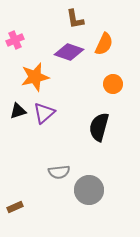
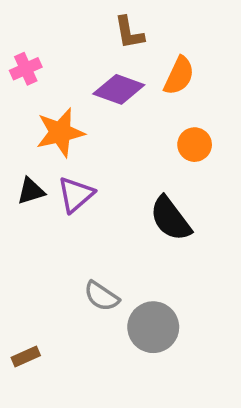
black semicircle: (99, 127) -> (170, 219), turned -52
gray semicircle: (59, 172) -> (102, 296), turned 40

